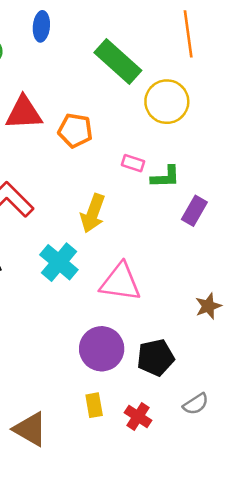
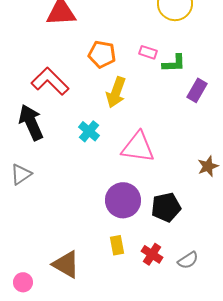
orange pentagon: (75, 130) -> (102, 54), moved
cyan cross: (59, 262) -> (89, 131), size x0.7
gray semicircle: (196, 404) -> (188, 260), moved

